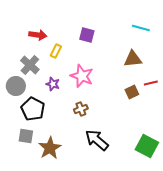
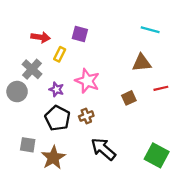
purple square: (87, 35) -> (80, 34), moved
brown square: (132, 92) -> (129, 98), moved
black pentagon: (33, 109) -> (58, 118), moved

